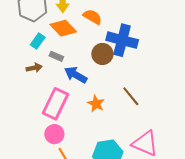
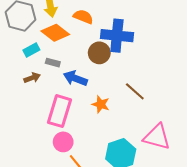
cyan rectangle: (38, 41) -> (31, 50), turned 35

